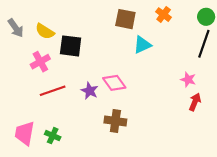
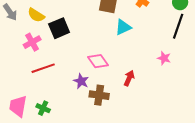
black square: (71, 46) -> (59, 28), turned -30
purple star: (90, 91) -> (81, 81), moved
red arrow: (195, 102) -> (129, 78), moved

